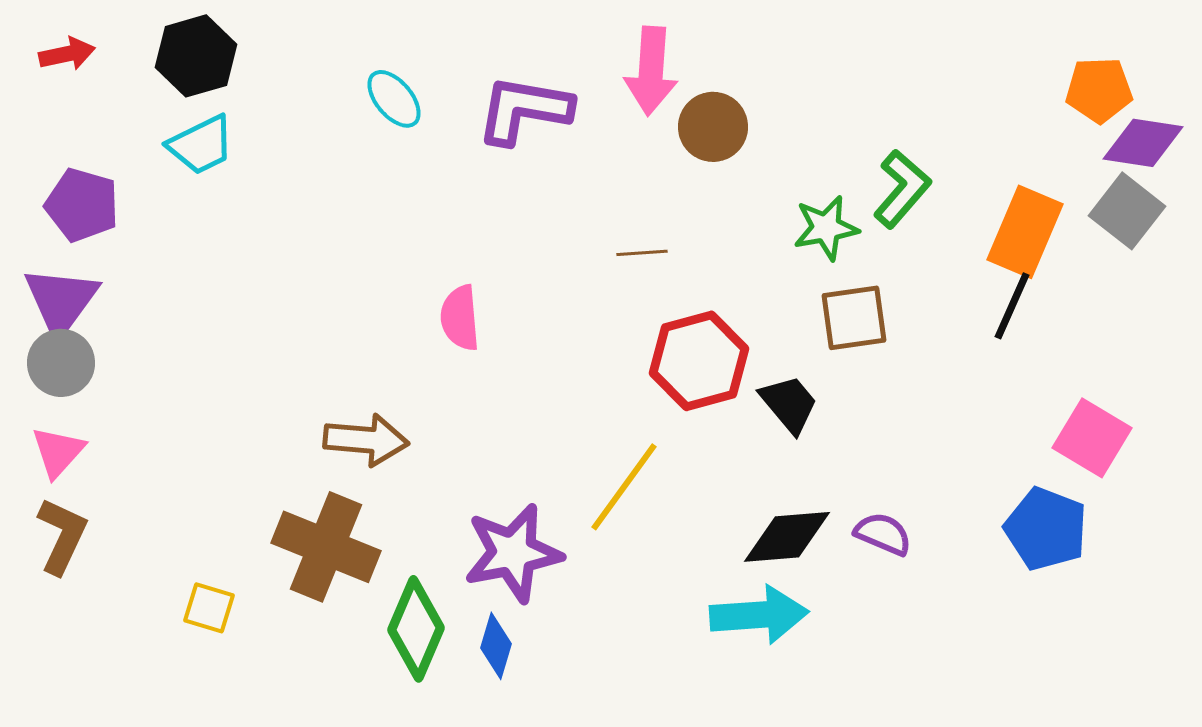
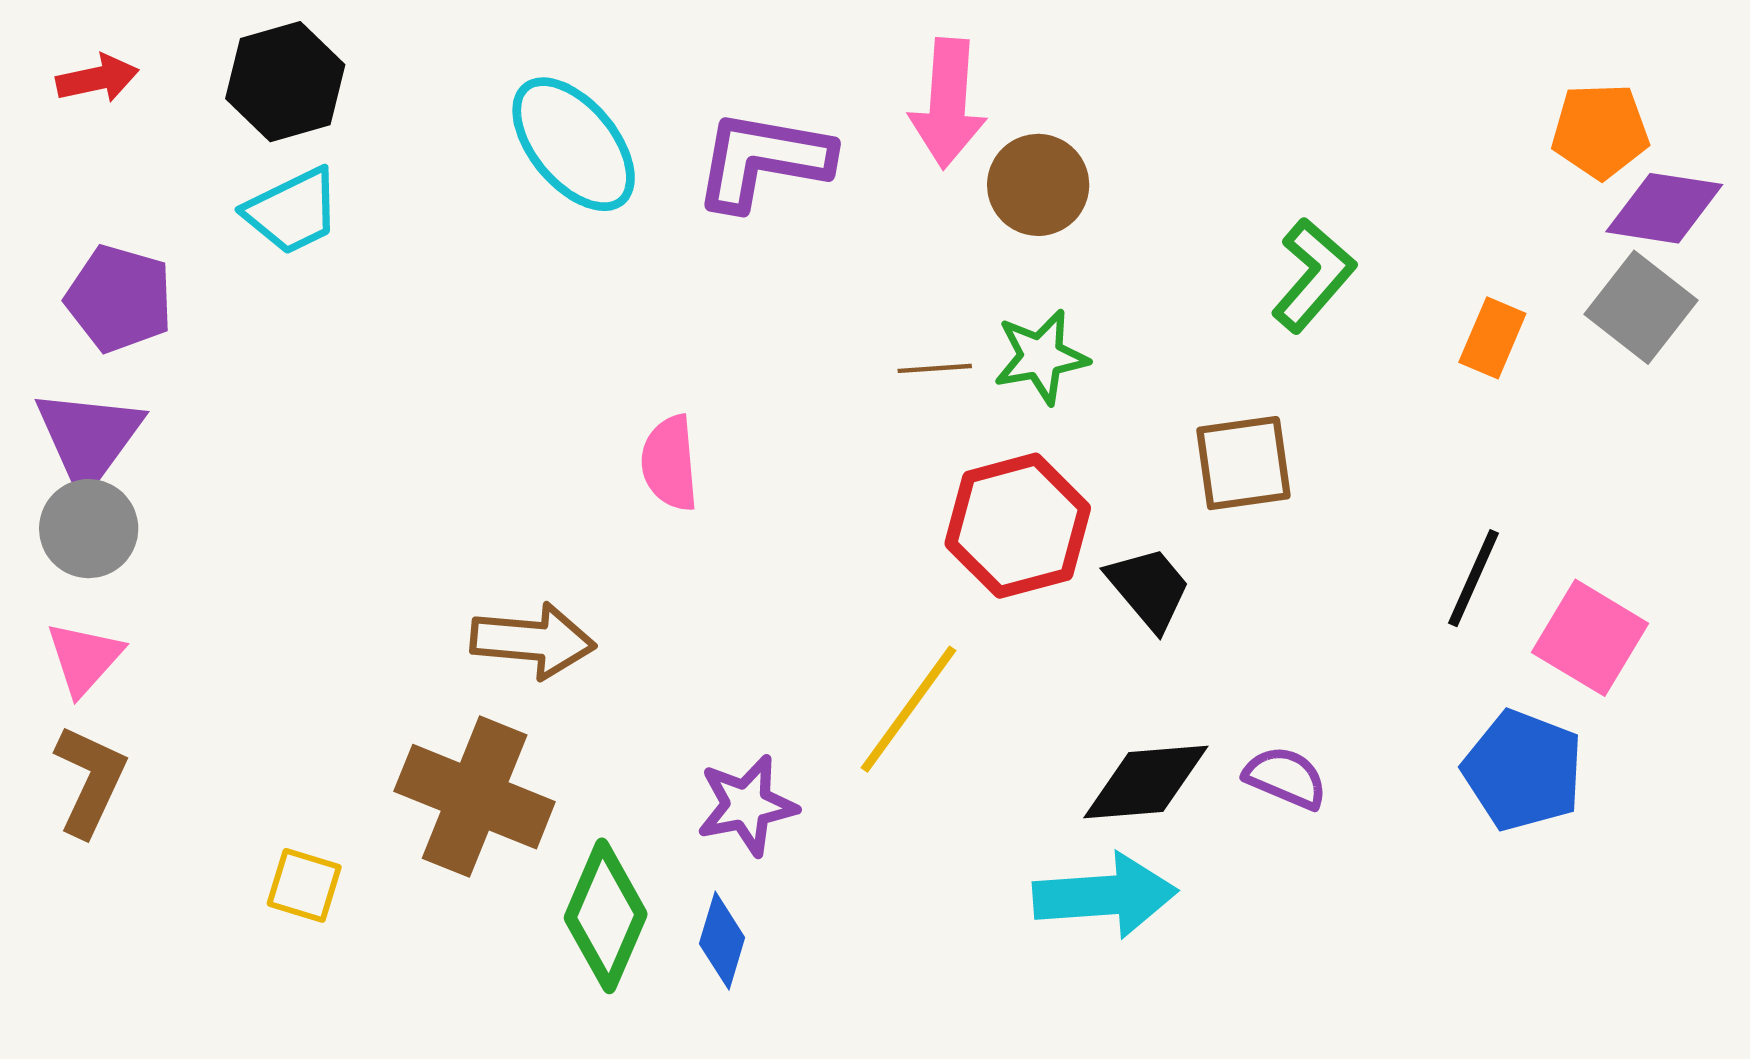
cyan ellipse: (394, 99) -> (574, 144), size x1.6
green star: (826, 228) -> (1041, 357), moved
orange rectangle: (1025, 232) -> (1492, 338), size x0.6
black line: (1012, 306) -> (1473, 578), moved
purple star: (513, 553) -> (747, 805), size x0.7

